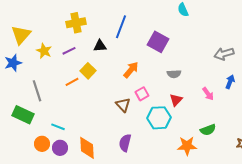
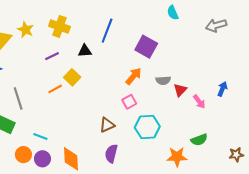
yellow cross: (76, 23) -> (59, 26), turned 30
yellow star: (44, 51) -> (26, 30), moved
gray arrow: (224, 54) -> (216, 25), moved
orange arrow: (131, 70) -> (134, 76), moved
red triangle: (176, 100) -> (180, 90), moved
brown triangle: (123, 105) -> (107, 125), moved, turned 49

